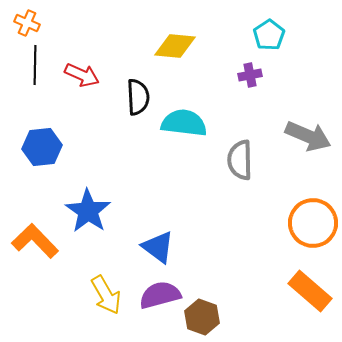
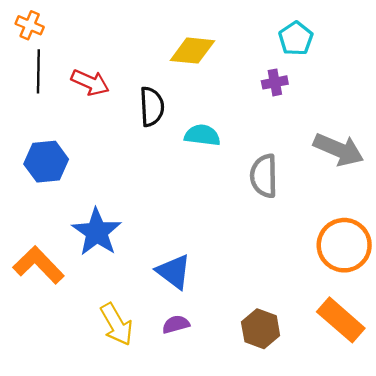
cyan semicircle: (184, 123) -> (202, 135), size x0.7
purple semicircle: (160, 295) -> (176, 324), size x0.6
brown hexagon: (202, 317) -> (261, 329), moved

